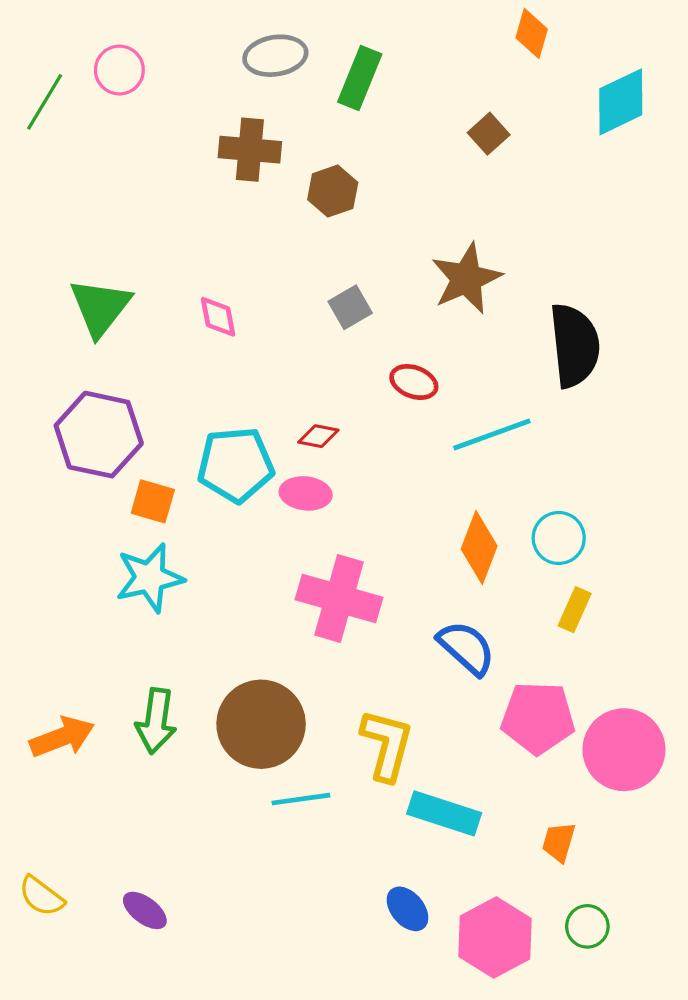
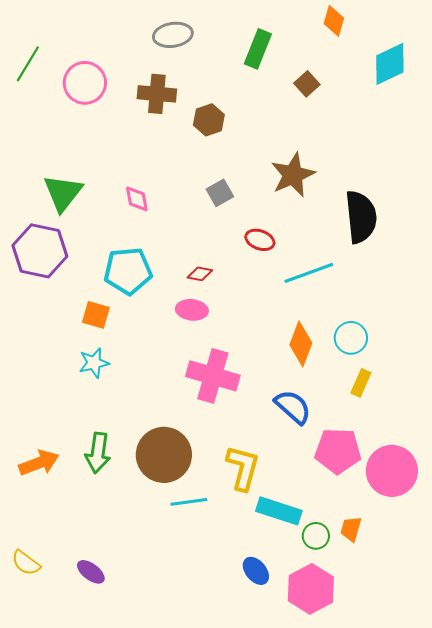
pink circle: (119, 70) -> (85, 83), moved, size x1.4
green rectangle: (360, 78) -> (258, 49), moved
purple hexagon: (99, 435) -> (40, 251), moved
cyan pentagon: (236, 465) -> (128, 271), moved
cyan star: (150, 578) -> (94, 363), size x0.7
green circle: (587, 926) -> (316, 536), moved

